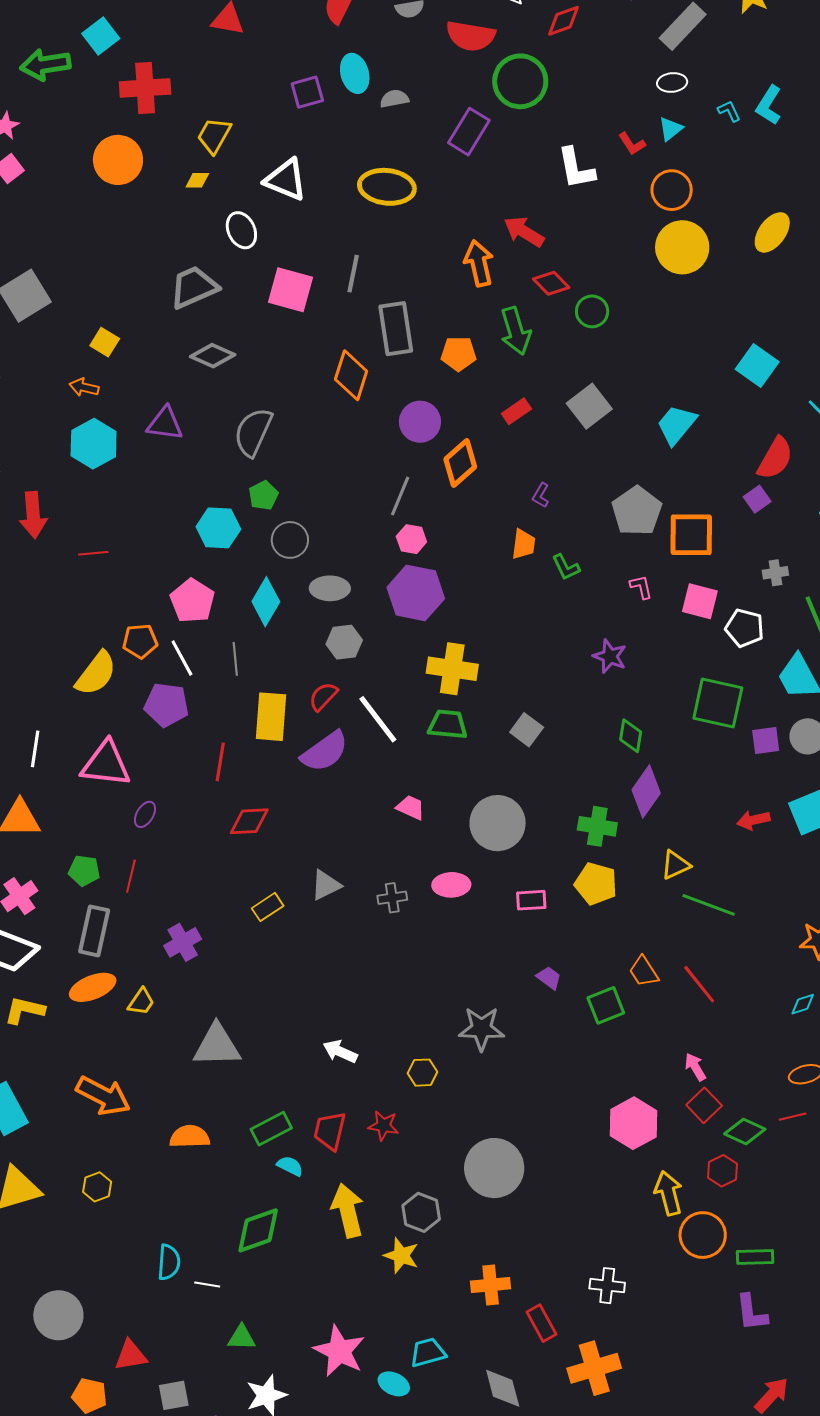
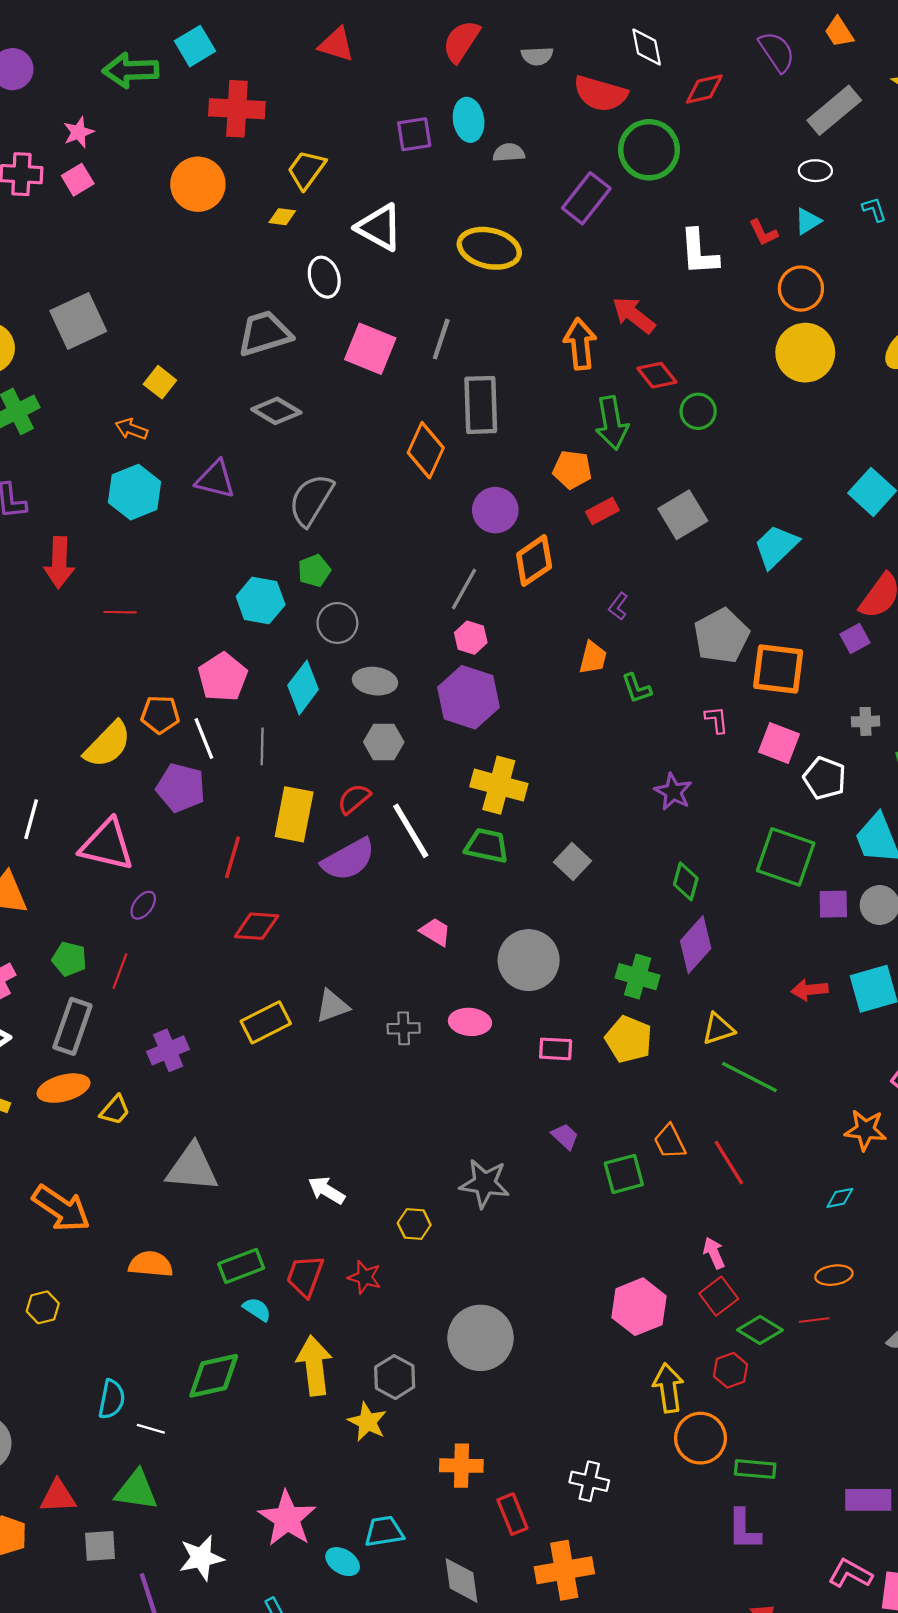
orange pentagon: (459, 354) -> (572, 470), moved
yellow rectangle: (268, 907) -> (266, 1022), size x1.4
green triangle: (241, 1338) -> (136, 1490), moved, size x1.4

